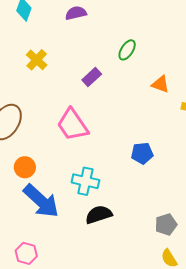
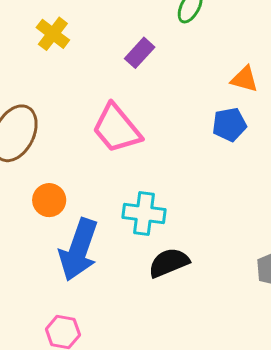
orange triangle: (160, 84) -> (244, 79), moved
blue pentagon: (142, 153) -> (229, 124), moved
blue arrow: (41, 201) -> (79, 250), turned 72

